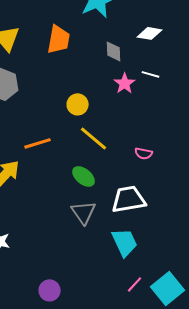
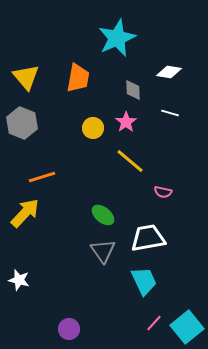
pink star: (125, 83) -> (126, 122), moved
yellow circle: (78, 104) -> (93, 128), moved
yellow line: (94, 138) -> (130, 161), moved
orange line: (38, 143) -> (42, 177), moved

